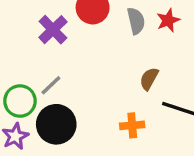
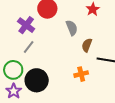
gray semicircle: (136, 21) -> (72, 28), moved
gray line: (51, 85) -> (29, 47), moved

